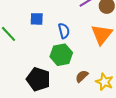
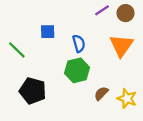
black pentagon: (38, 79) -> (33, 91), moved

